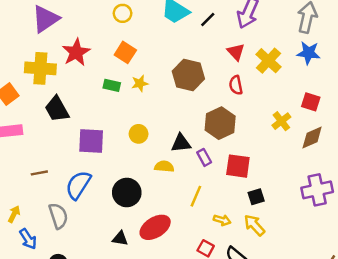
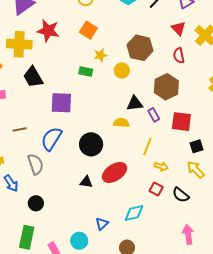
red star: (76, 52) -> (48, 31), turned -30
green rectangle: (112, 85) -> (86, 72), moved
yellow circle: (139, 134) -> (122, 70), moved
yellow arrow: (222, 220) -> (161, 166), moved

